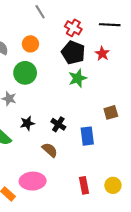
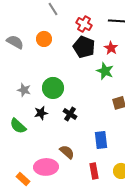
green circle: (25, 73) -> (53, 88), moved
green star: (78, 78) -> (105, 71), moved, turned -30
blue rectangle: (87, 136) -> (101, 140), moved
brown semicircle: (50, 150) -> (67, 152), moved

